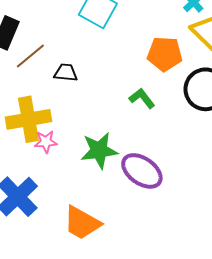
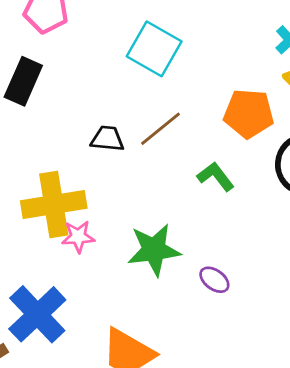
brown line: (30, 56) -> (160, 129), moved
purple ellipse: (142, 171) -> (214, 280), size x0.5

